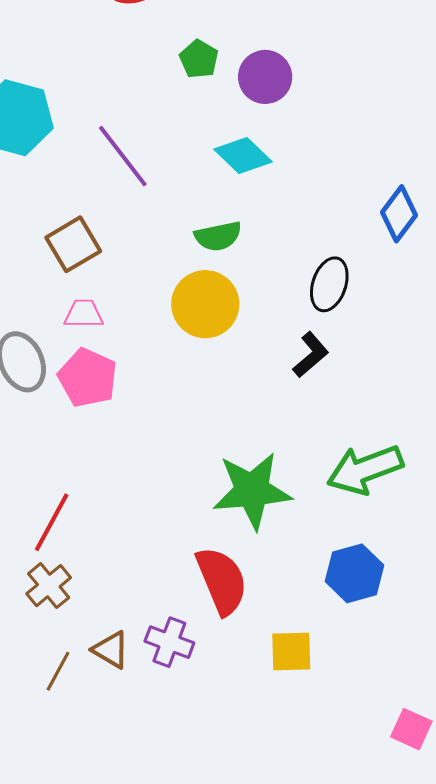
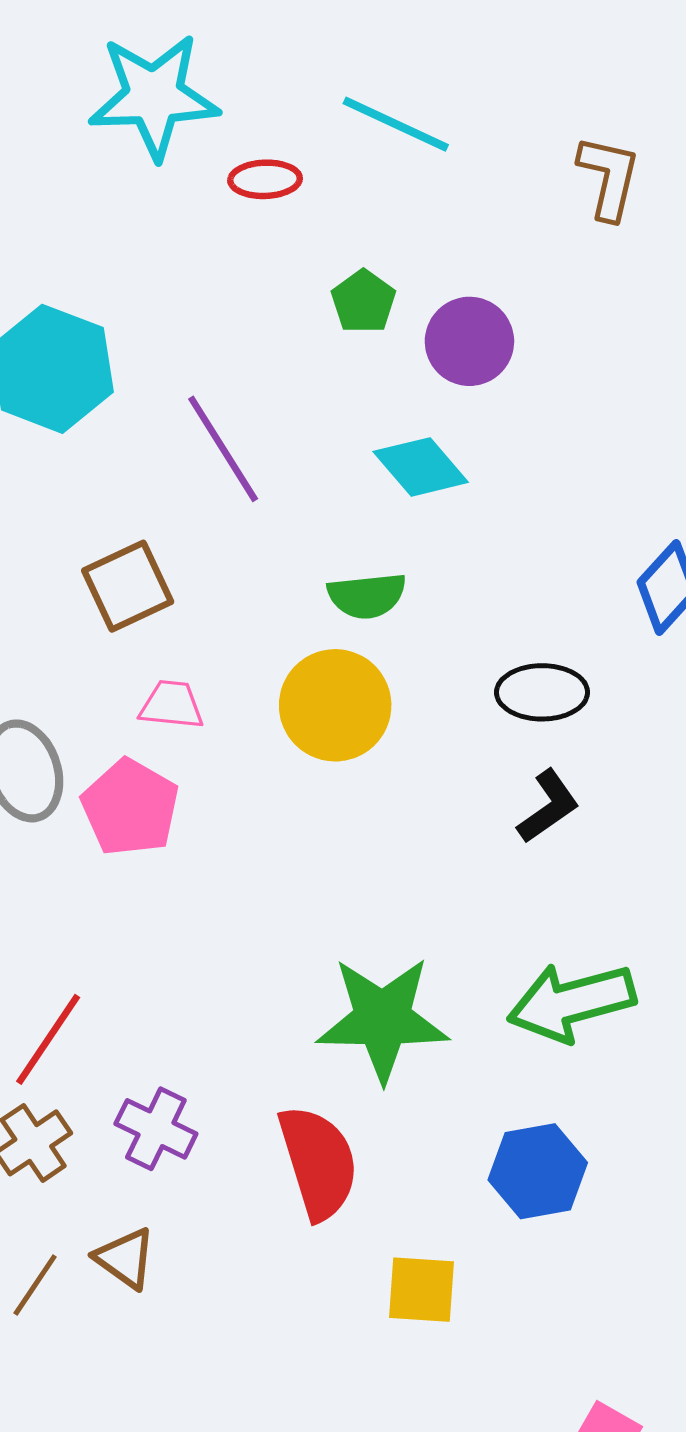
black ellipse: (329, 284) -> (542, 692), turned 66
pink trapezoid: (84, 314) -> (172, 705), moved
black L-shape: (311, 355) -> (548, 807), moved
purple cross: (169, 642) -> (156, 1129), moved

